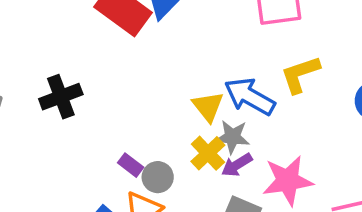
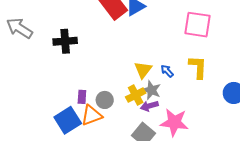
yellow L-shape: (300, 74) -> (198, 67), turned 95
blue arrow: (250, 97) -> (167, 71), size x0.5
purple rectangle: (131, 165) -> (82, 97), moved, turned 40

